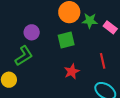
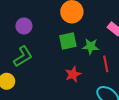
green star: (90, 21) -> (91, 46), moved
purple circle: (32, 32) -> (24, 26), moved

